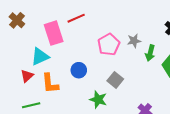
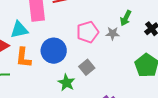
green arrow: (150, 53) -> (126, 18), moved
blue circle: (79, 70) -> (54, 51), size x1.6

